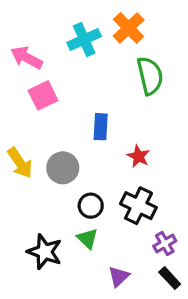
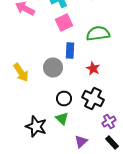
green semicircle: (150, 76) -> (98, 34), moved, turned -85
pink square: (43, 95) -> (64, 22), moved
gray circle: (63, 168) -> (53, 68), moved

